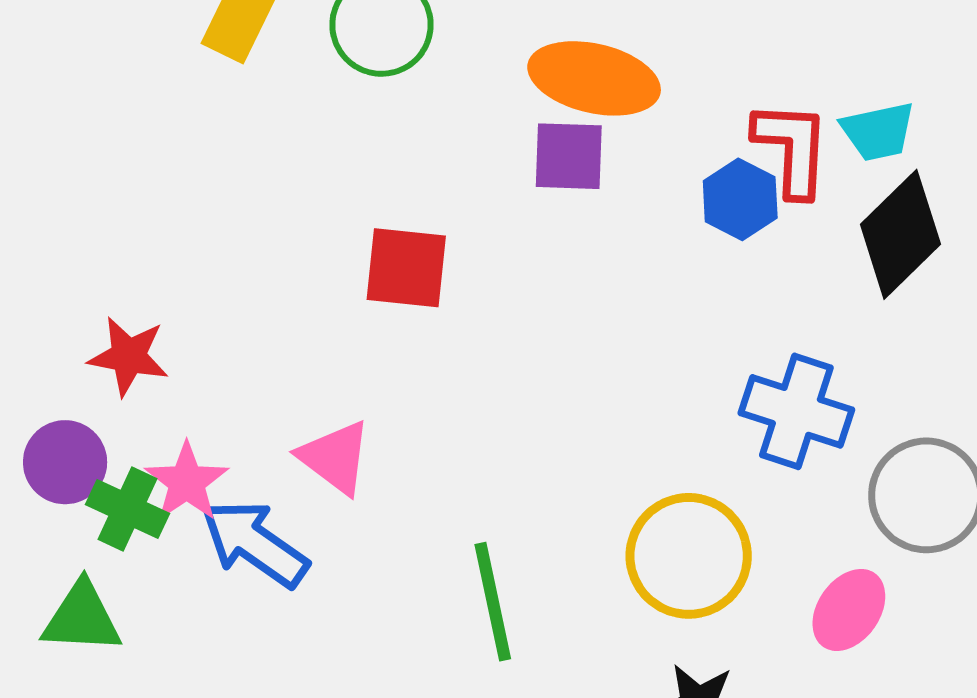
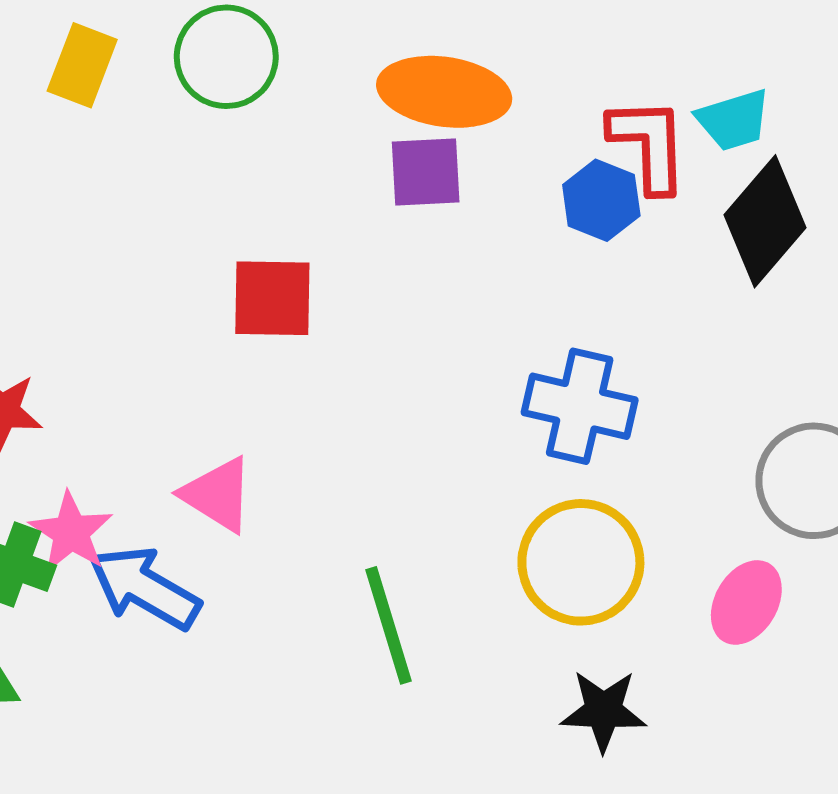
blue cross: (796, 411) -> (580, 406), moved

